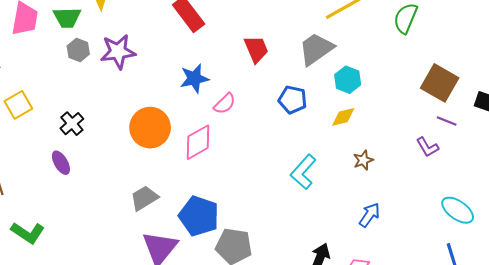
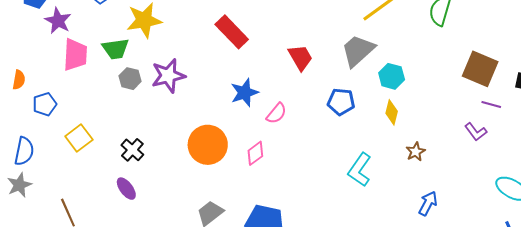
yellow diamond: (343, 117) -> (392, 112), turned -55
pink diamond: (198, 142) -> (255, 153), size x0.7

